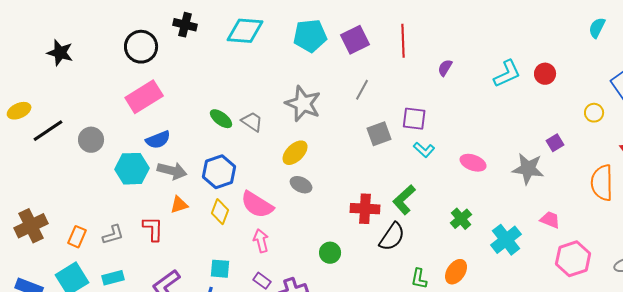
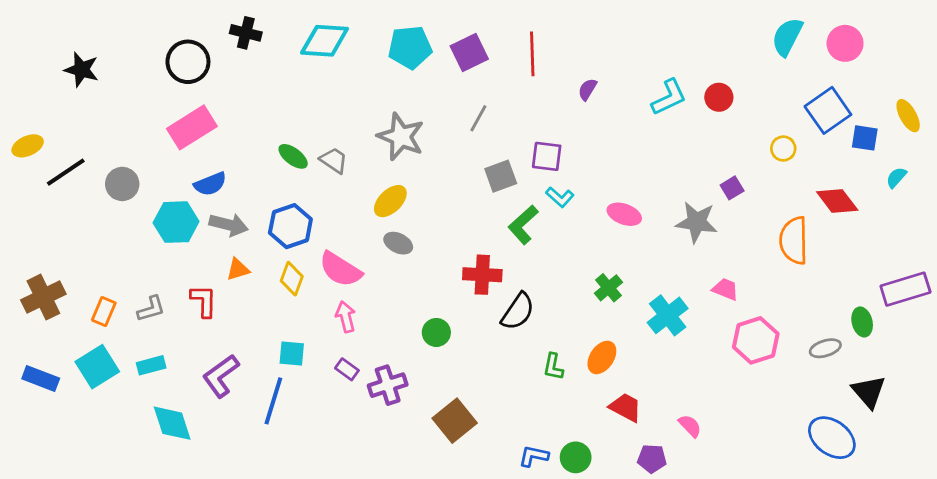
cyan semicircle: (597, 28) -> (787, 37), size x1.4
green L-shape: (404, 200) -> (523, 225), moved

